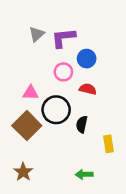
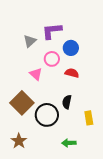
gray triangle: (37, 34) -> (30, 41), moved
pink triangle: (30, 93) -> (36, 74), moved, turned 40
black circle: (56, 110) -> (47, 115), moved

